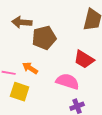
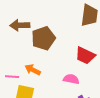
pink semicircle: (68, 81) -> (71, 79), size x0.7

